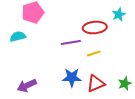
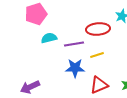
cyan semicircle: (18, 36) -> (49, 38), moved
blue star: (72, 78) -> (75, 68), moved

